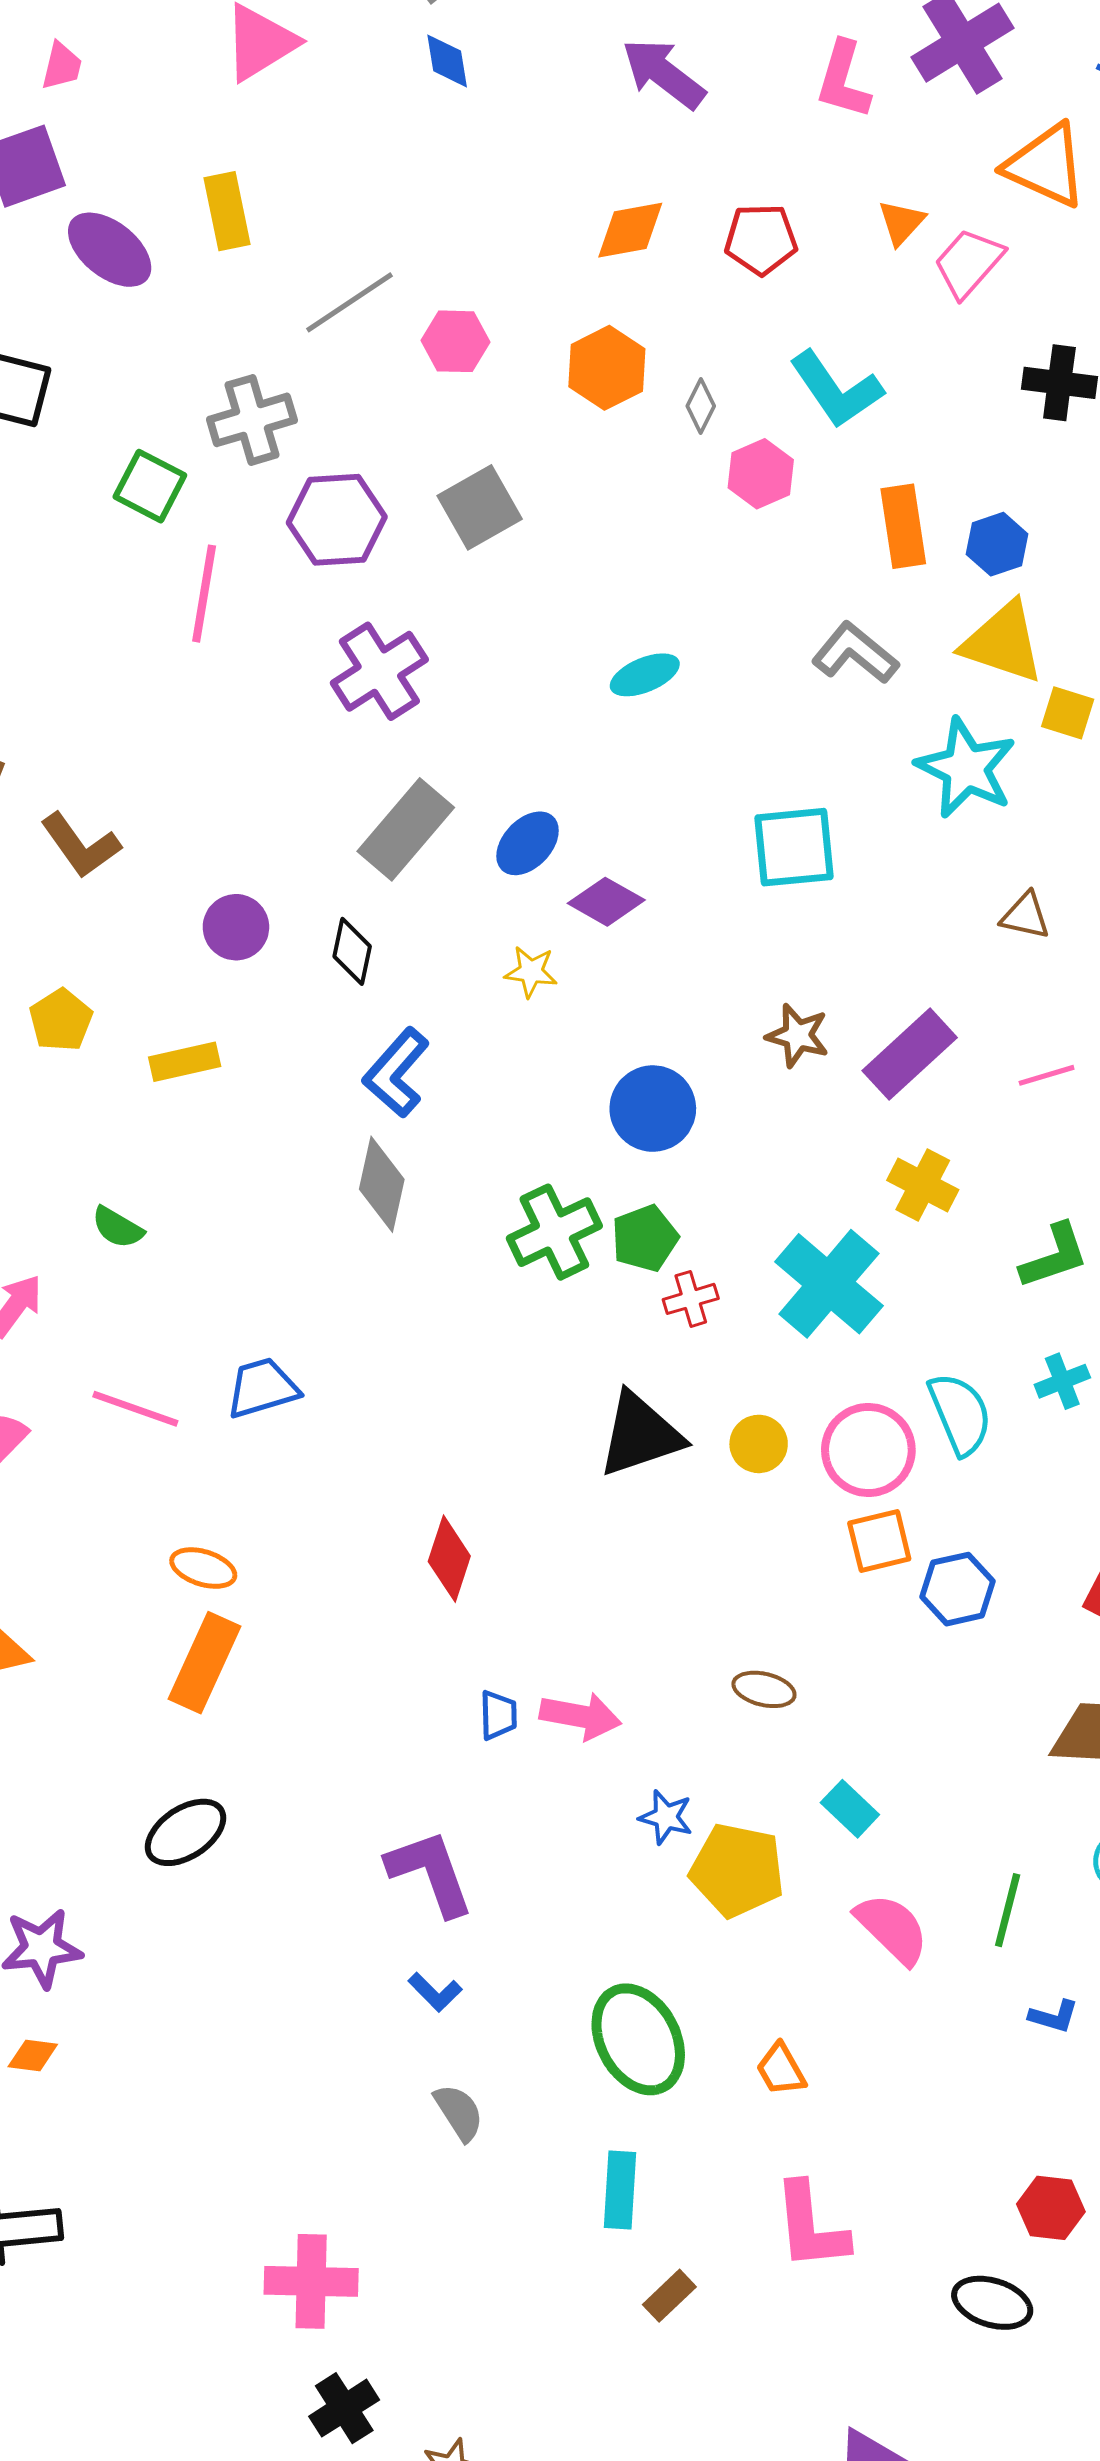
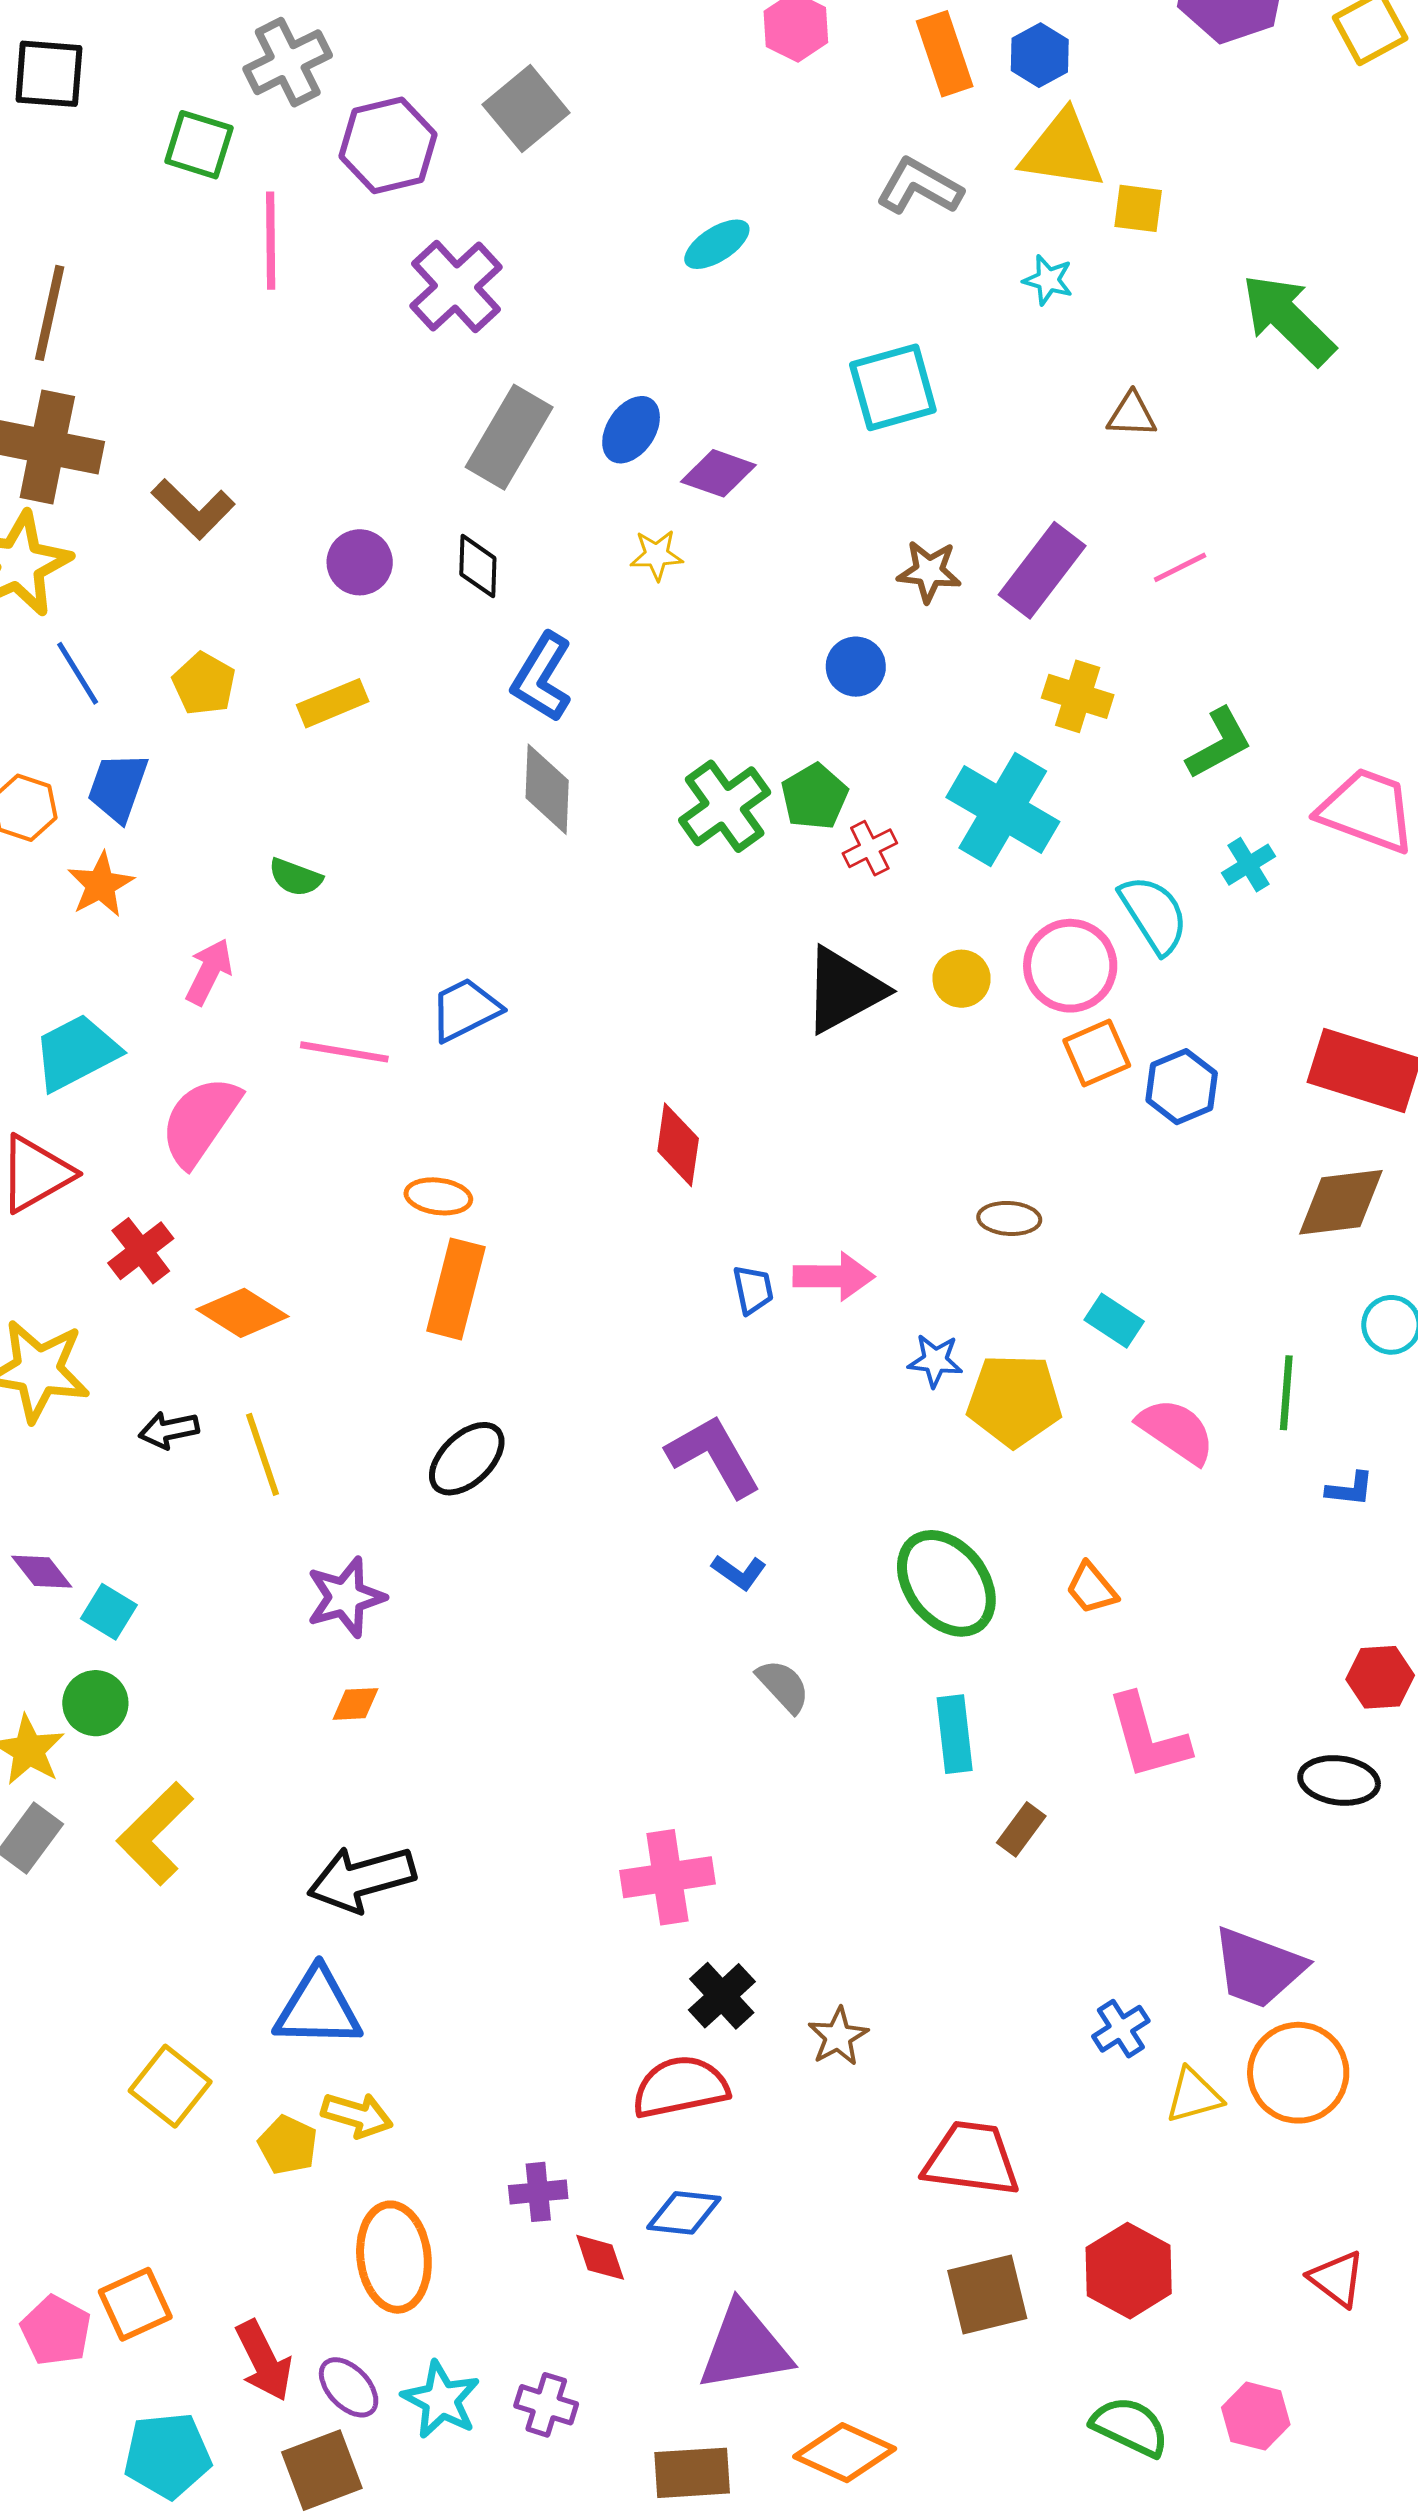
cyan star: (966, 768) -> (1048, 280), size x0.5
blue circle: (653, 1109) -> (856, 667), moved, size x0.7

